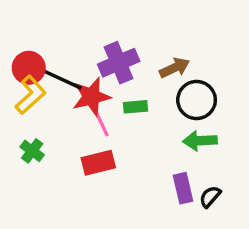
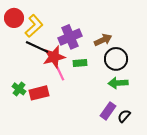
red circle: (29, 68) -> (14, 18), moved
yellow L-shape: (30, 95) -> (34, 26), moved
red rectangle: (98, 163) -> (39, 93), moved
purple rectangle: (183, 188) -> (108, 111), turned 48

